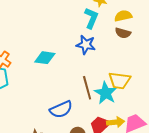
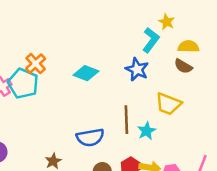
yellow trapezoid: (119, 81) -> (168, 104), moved
cyan star: (106, 93) -> (146, 131), size x0.7

